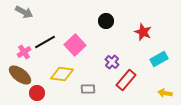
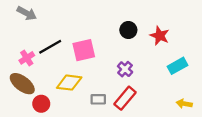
black circle: (106, 21) -> (128, 30), moved
pink square: (75, 45) -> (84, 50), turned 30
red rectangle: (126, 80) -> (125, 98), moved

